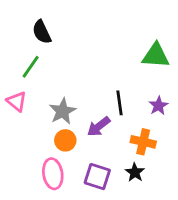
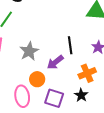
orange circle: (65, 140) -> (37, 79), moved
orange cross: (143, 142) -> (87, 73), turned -36

